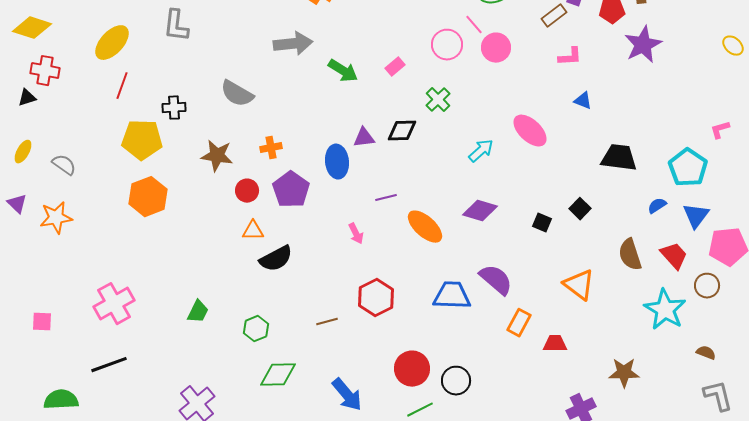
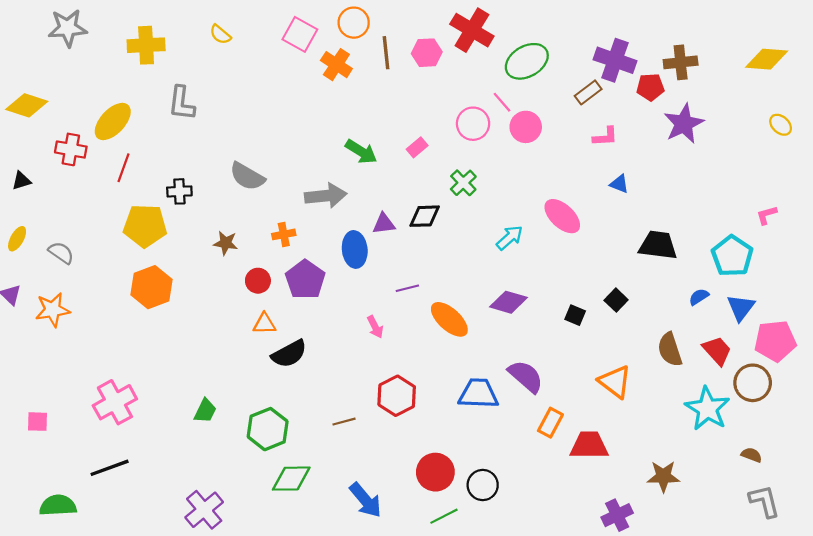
gray arrow: (293, 44) -> (326, 196), moved
red cross: (45, 71) -> (71, 149), moved
brown star: (217, 156) -> (226, 243), size x0.7
brown circle: (707, 286) -> (753, 383), size x1.4
green hexagon: (256, 329) -> (268, 429), size x1.5
red trapezoid: (555, 344) -> (589, 445), size x1.5

